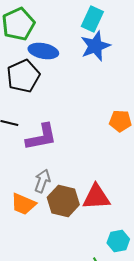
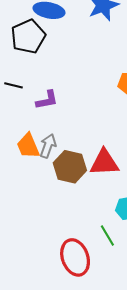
purple L-shape: (41, 137) -> (47, 100), size x0.7
orange trapezoid: (23, 204) -> (28, 146), moved, turned 44

